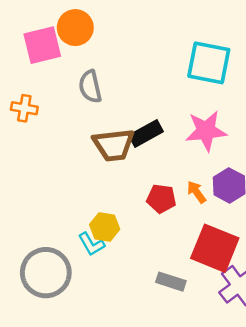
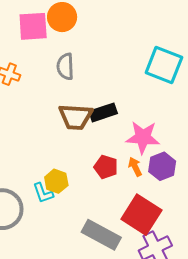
pink star: (206, 131) -> (143, 137), moved
gray rectangle: (171, 282) -> (101, 235), size x1.6

